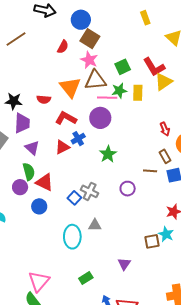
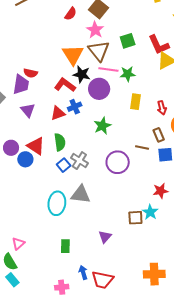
brown triangle: (95, 80) -> (99, 51), turned 50
green star: (119, 91) -> (128, 74), moved
yellow rectangle: (138, 93) -> (136, 102), moved
red semicircle: (44, 99) -> (31, 73), moved
black star: (14, 101) -> (82, 74), moved
green semicircle: (29, 172) -> (60, 142), moved
purple circle: (128, 189) -> (118, 162), size x1.5
blue circle: (39, 206) -> (25, 159), moved
gray triangle: (95, 225) -> (81, 194), size x1.5
green rectangle: (86, 278) -> (65, 246), turned -64
pink triangle: (39, 281) -> (18, 244), size x0.6

